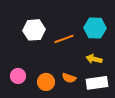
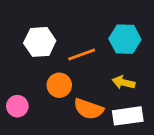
orange semicircle: (69, 78) -> (89, 109), size x1.5
orange circle: (46, 82) -> (59, 85), moved

